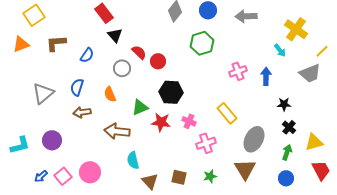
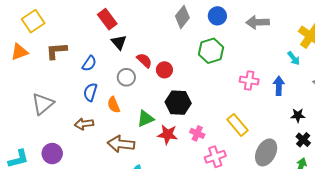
pink cross: (238, 71) -> (249, 80), turned 30
blue semicircle: (77, 87) -> (90, 92), moved

